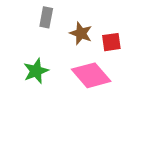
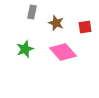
red square: (111, 42) -> (85, 27), moved

